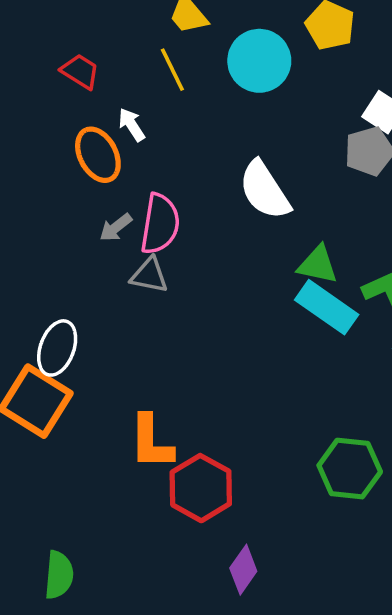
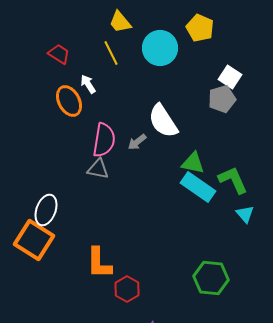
gray arrow: (116, 227) -> (137, 142), moved
red hexagon: (201, 488) -> (127, 289), size x0.7

